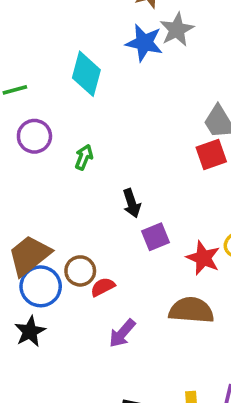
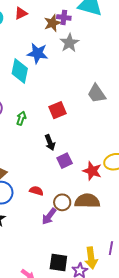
blue star: (144, 43) -> (38, 53), moved
red square: (211, 155) -> (58, 110), moved
brown circle: (80, 271) -> (62, 202), moved
red semicircle: (103, 287) -> (36, 191), turned 48

